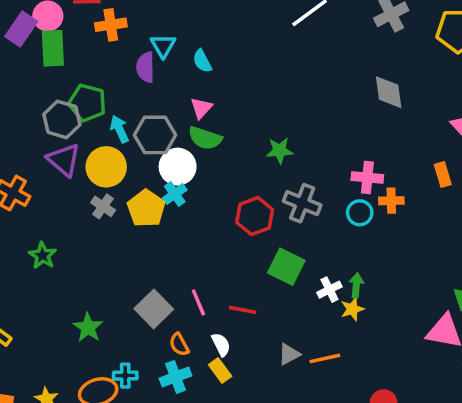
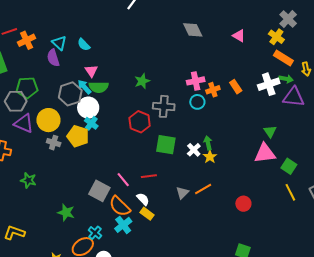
cyan arrow: (119, 129) -> (84, 87), moved
orange rectangle: (443, 174) -> (236, 87), moved
orange semicircle: (179, 345) -> (120, 206), size x1.6
cyan cross: (125, 376) -> (95, 233), turned -32

